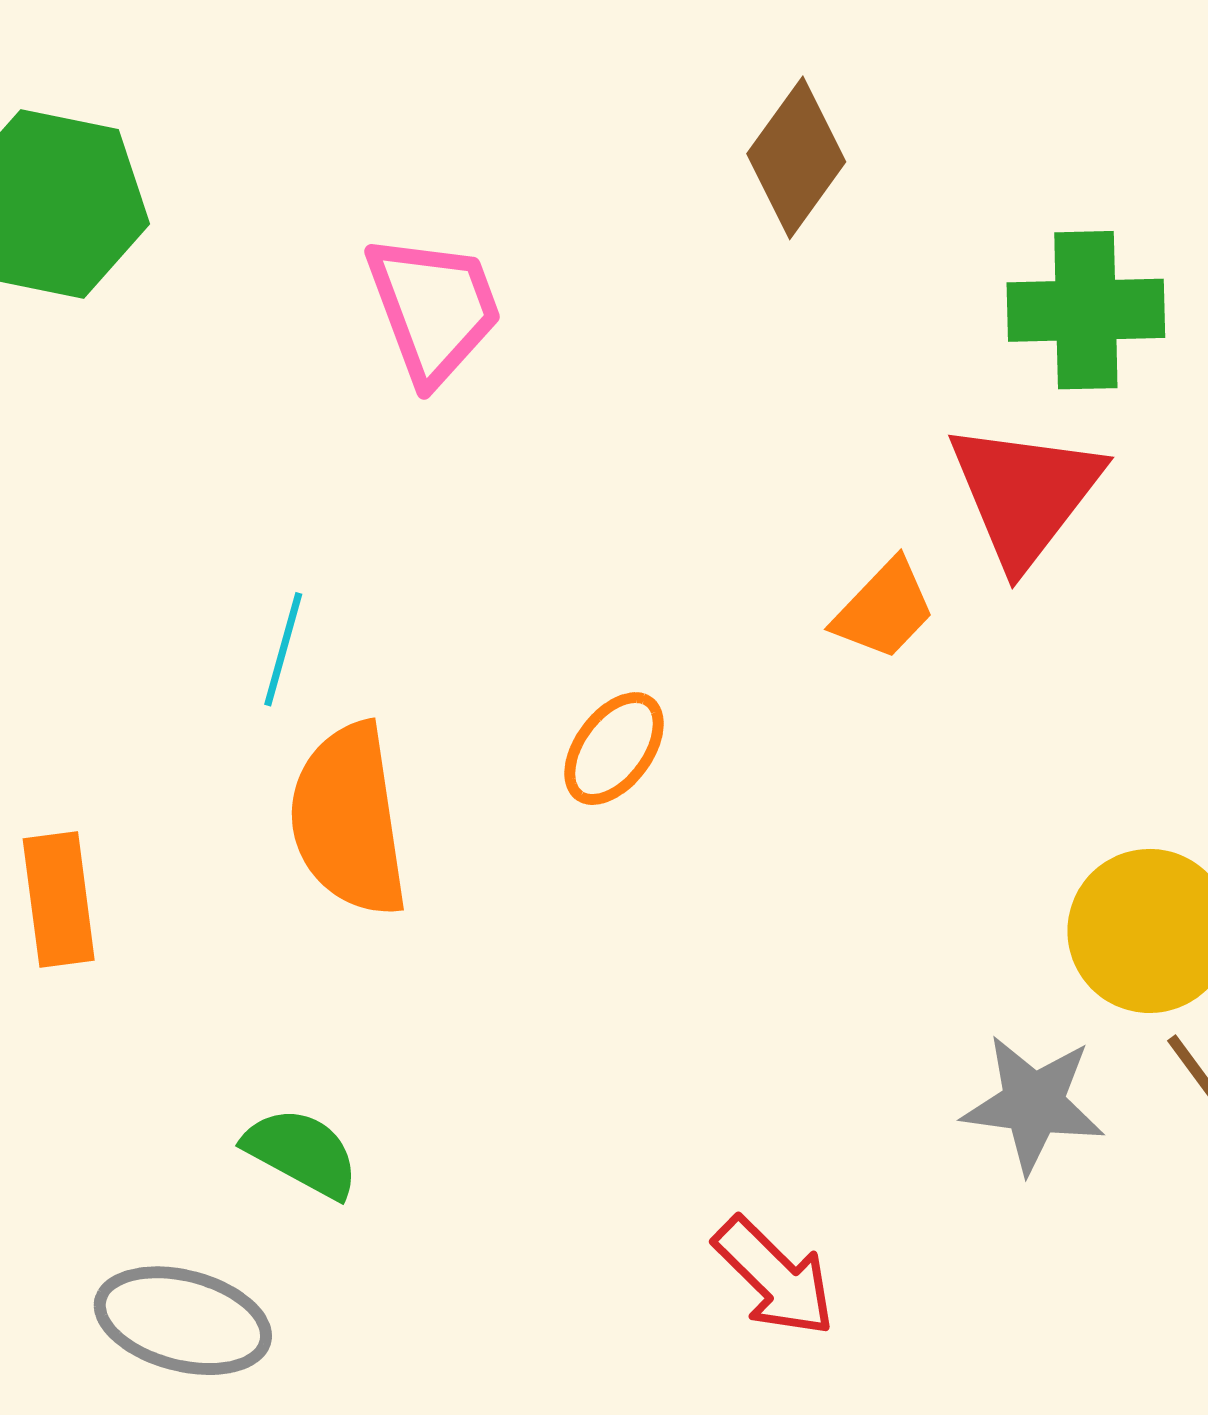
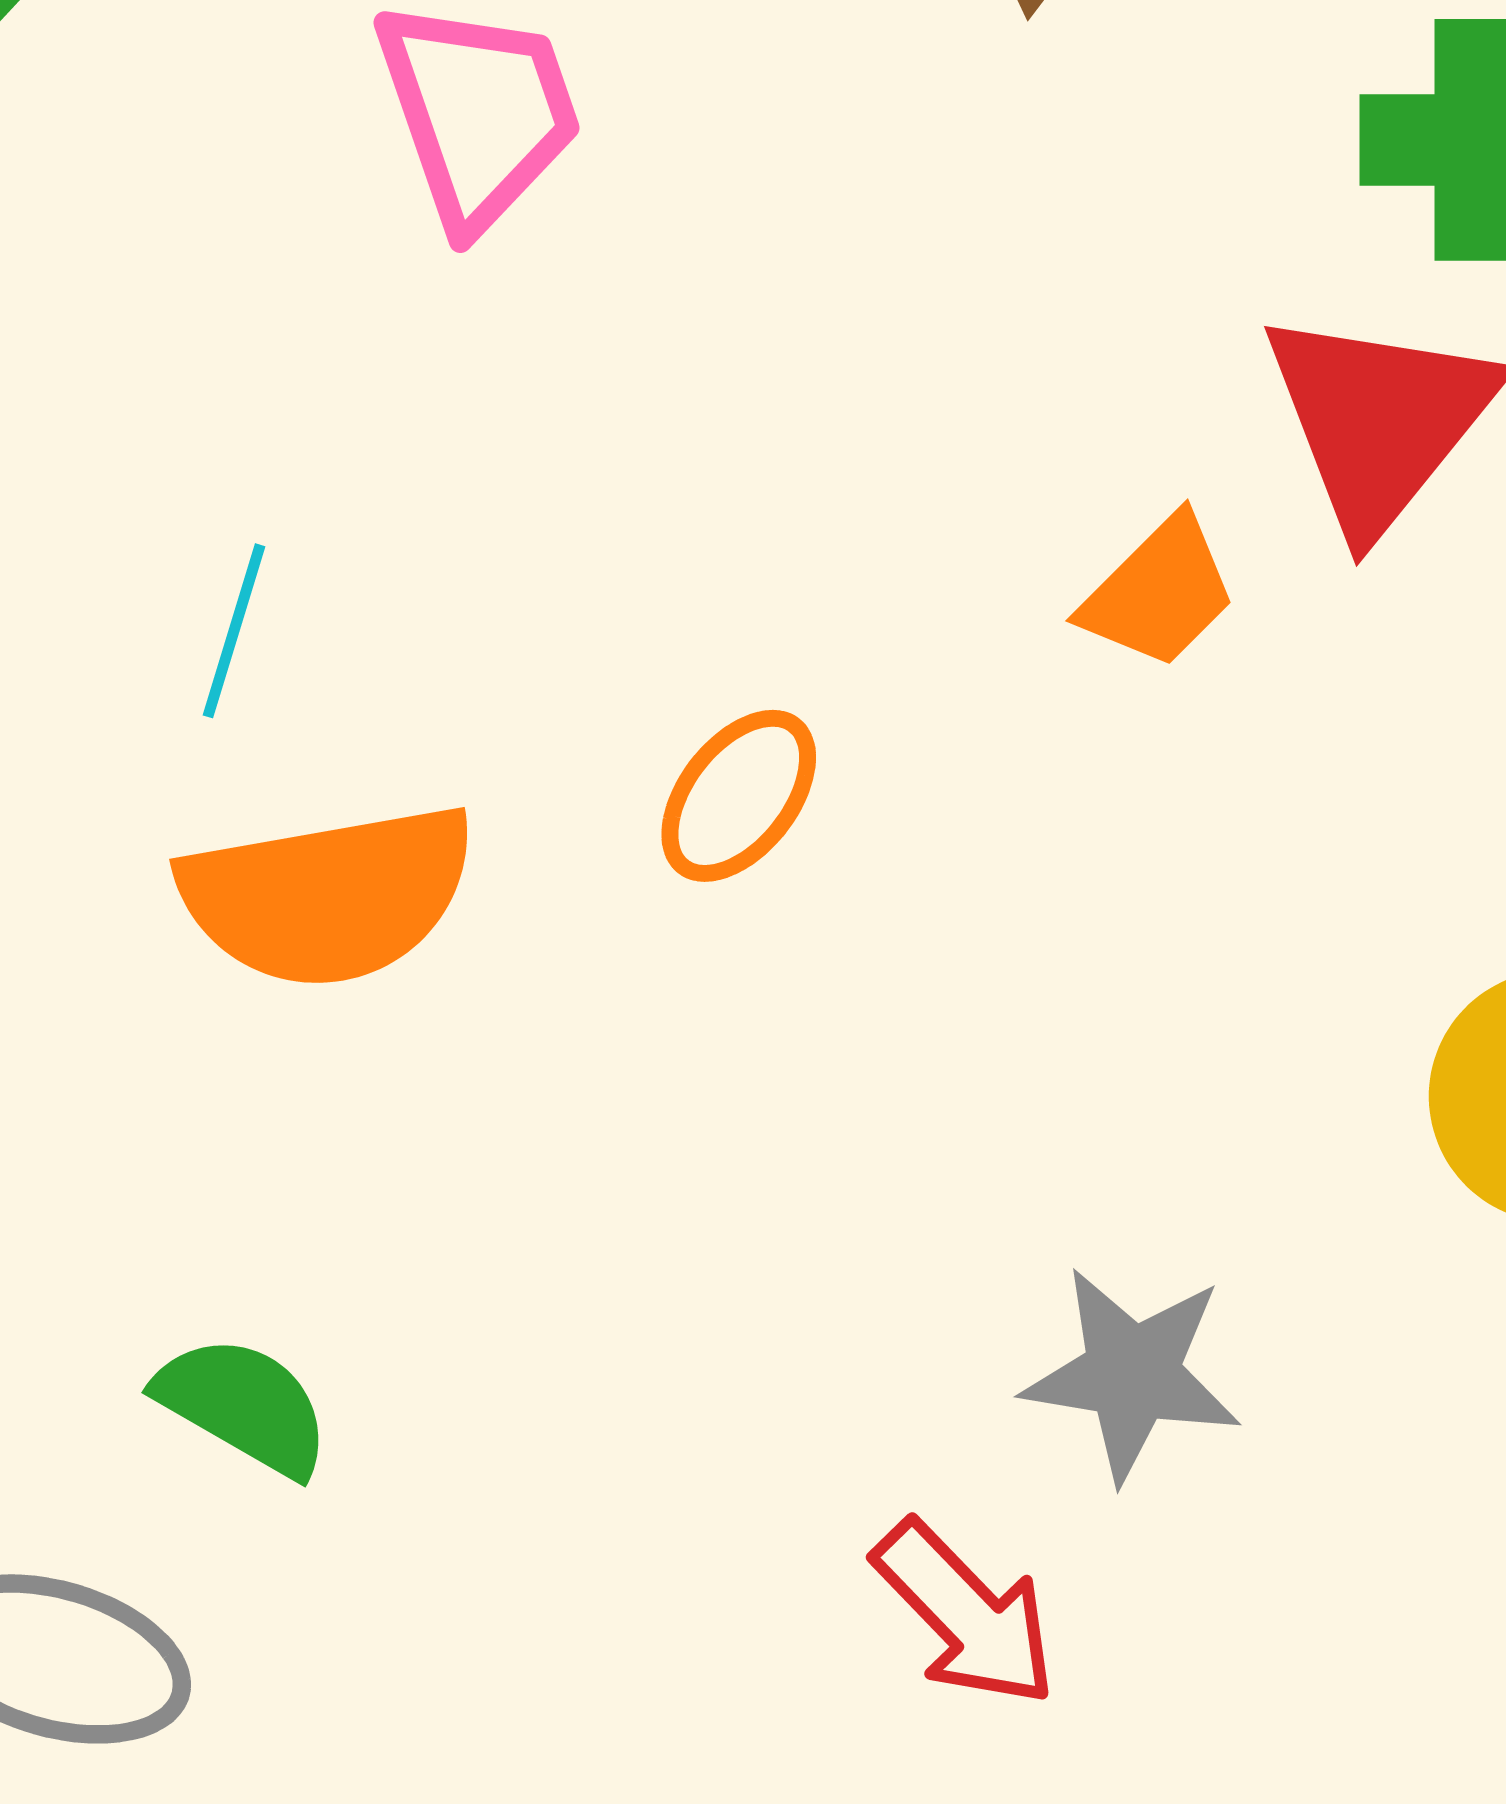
orange semicircle: (349, 820) -> (328, 895), turned -93
gray star: (1033, 1104) -> (1132, 1374), moved

